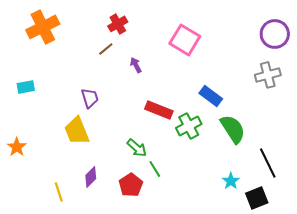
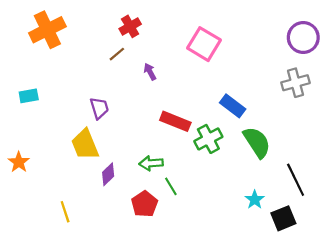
green arrow: (137, 148) -> (151, 163), turned 135
purple diamond: (91, 177) -> (108, 174), moved

